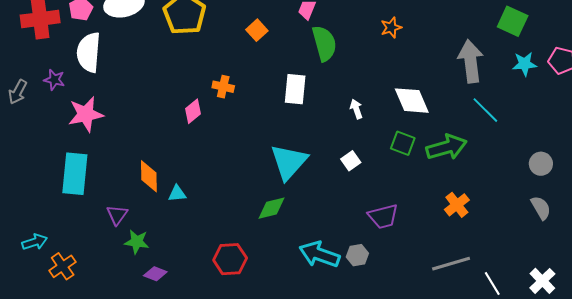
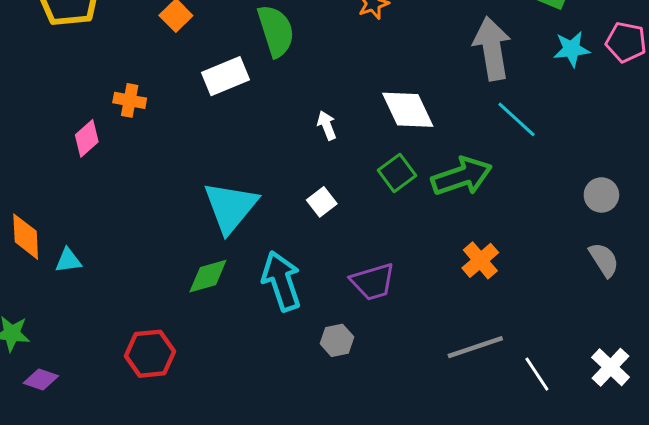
white rectangle: (295, 89) -> (226, 76), moved, turned 64
green square: (403, 143) -> (397, 173), turned 35
cyan arrow: (319, 254) -> (281, 281), moved, turned 54

